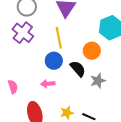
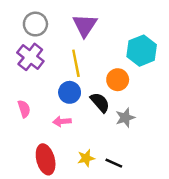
pink semicircle: (13, 87) -> (24, 109), moved

